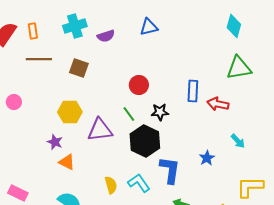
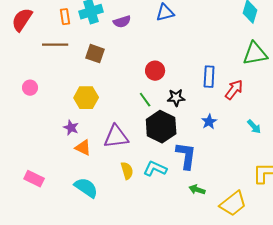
orange rectangle: (33, 31) -> (65, 17), moved
red arrow: (218, 104) -> (234, 90), turned 115
purple triangle: (100, 130) -> (116, 137), moved
blue star: (207, 158) -> (209, 122), moved
cyan L-shape: (139, 183) -> (155, 169), turned -30

